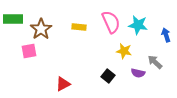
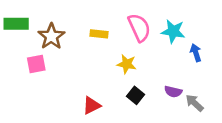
blue arrow: (166, 35) -> (196, 53), moved
yellow star: (124, 51) -> (127, 64), moved
gray arrow: (155, 62) -> (195, 103), moved
red triangle: (63, 84) -> (92, 105), moved

